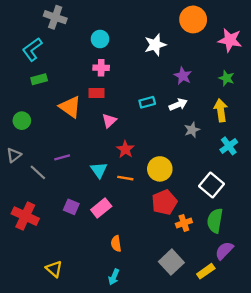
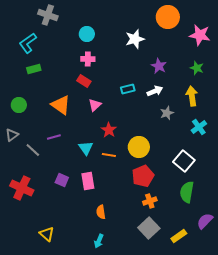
red rectangle: (97, 93) -> (84, 81), turned 32
orange triangle: (70, 107) -> (61, 105), moved
pink rectangle: (101, 208) -> (88, 181), turned -60
orange cross: (184, 223) -> (150, 201), moved
purple semicircle: (224, 251) -> (205, 221), moved

